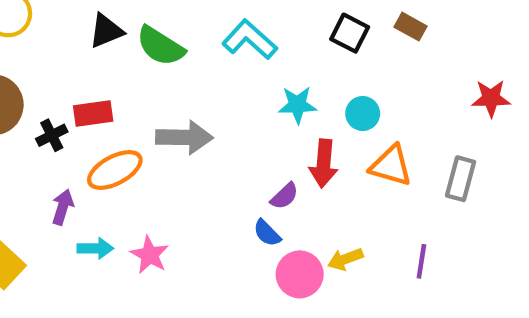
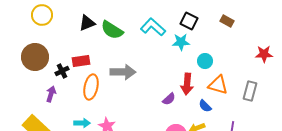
black square: (350, 33) -> (189, 21), moved
cyan star: (297, 105) -> (181, 42), moved
orange ellipse: (115, 170) -> (91, 87), turned -50
purple arrow: (63, 207) -> (51, 94), moved
blue semicircle: (267, 233) -> (205, 106), moved

